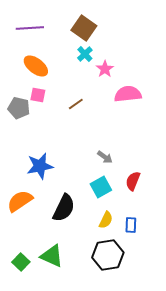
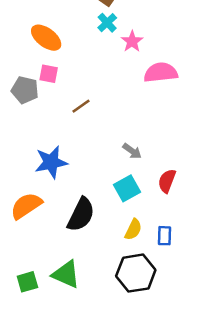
brown line: (76, 104) -> (81, 106), moved
green square: (21, 262) -> (27, 282), turned 30

